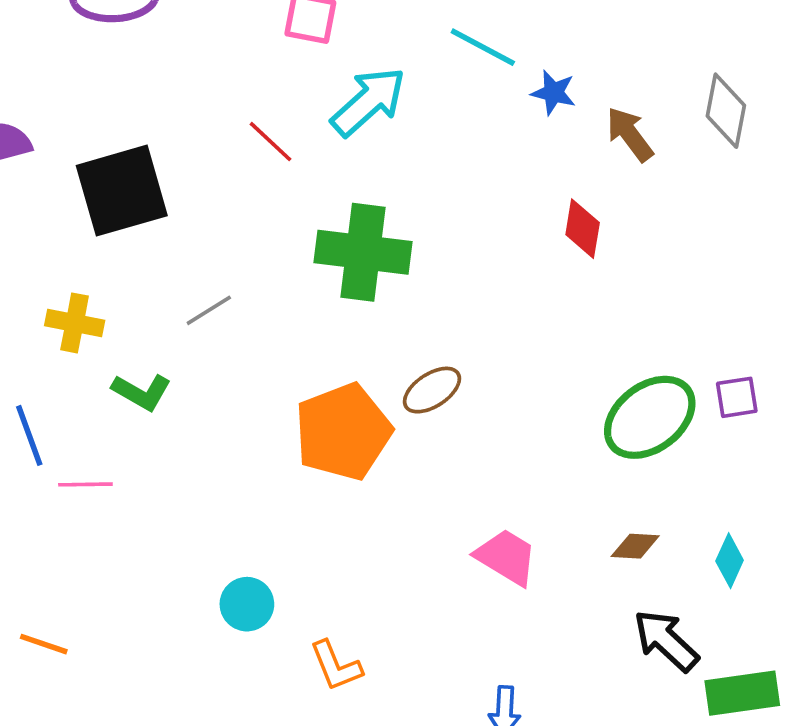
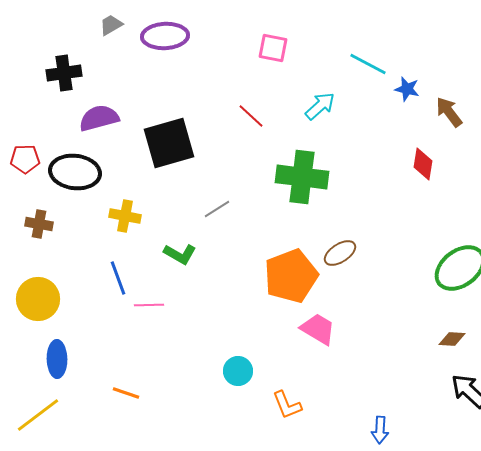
cyan arrow: (368, 102) -> (320, 106), moved, size x0.7
yellow cross: (75, 323) -> (125, 216), moved
pink trapezoid: (506, 557) -> (318, 329), moved

